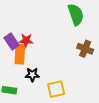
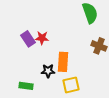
orange rectangle: (20, 54) -> (63, 62), moved

